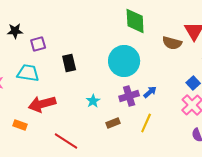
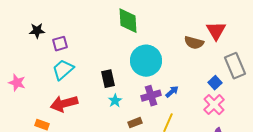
green diamond: (135, 21) -> (128, 21), moved
black rectangle: (69, 63) -> (108, 79), moved
cyan trapezoid: (28, 73) -> (63, 70), moved, turned -50

